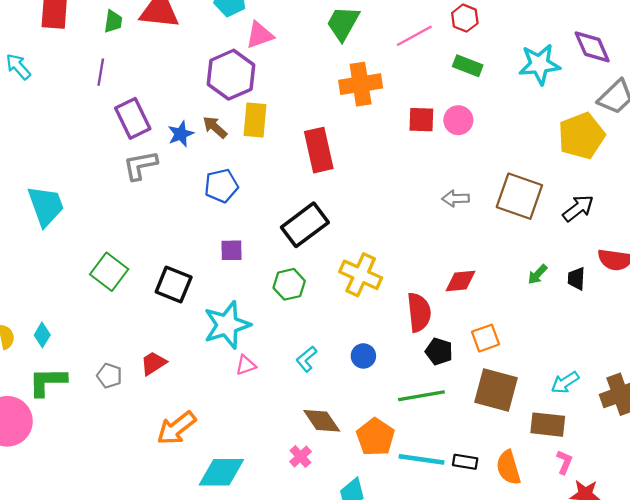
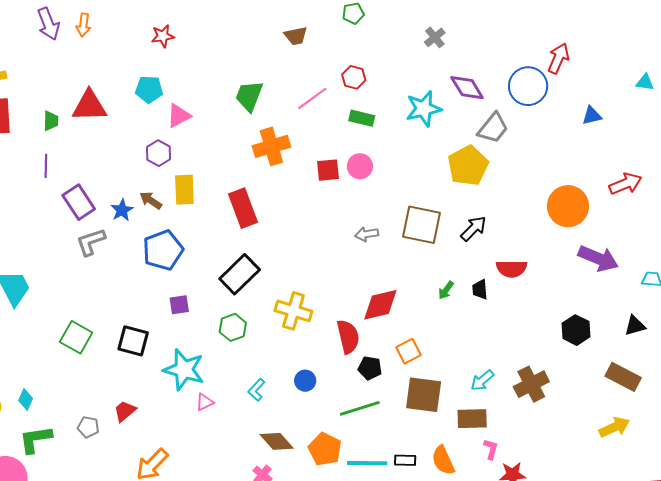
purple hexagon: (231, 75) -> (159, 153), size x0.6
blue pentagon: (221, 186) -> (163, 250), size x1.4
red diamond: (460, 281) -> (380, 305), size x1.4
cyan star: (227, 325) -> (184, 370), turned -30

